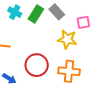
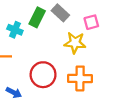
cyan cross: (15, 12) -> (15, 30), moved

